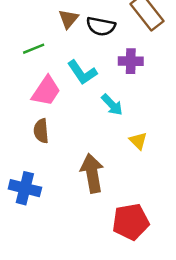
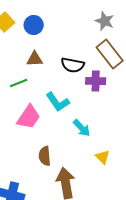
brown triangle: (68, 19) -> (35, 59), moved, turned 48
purple cross: (131, 61) -> (96, 81), moved
brown semicircle: (41, 131) -> (45, 156), moved

